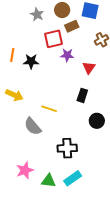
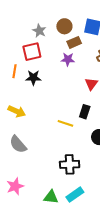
red square: (54, 39) -> (32, 52), moved
purple star: (67, 55) -> (68, 59), moved
yellow line: (49, 109) -> (65, 123), moved
gray semicircle: (33, 126) -> (18, 144), moved
pink star: (25, 170) -> (15, 186), moved

